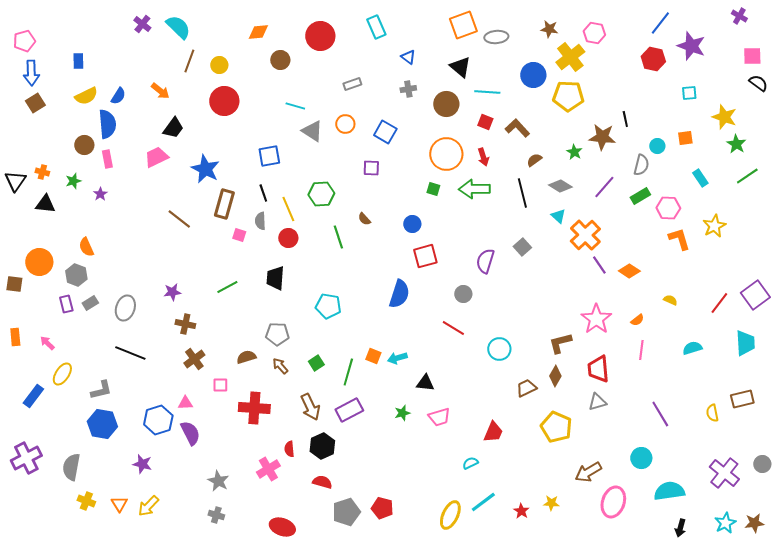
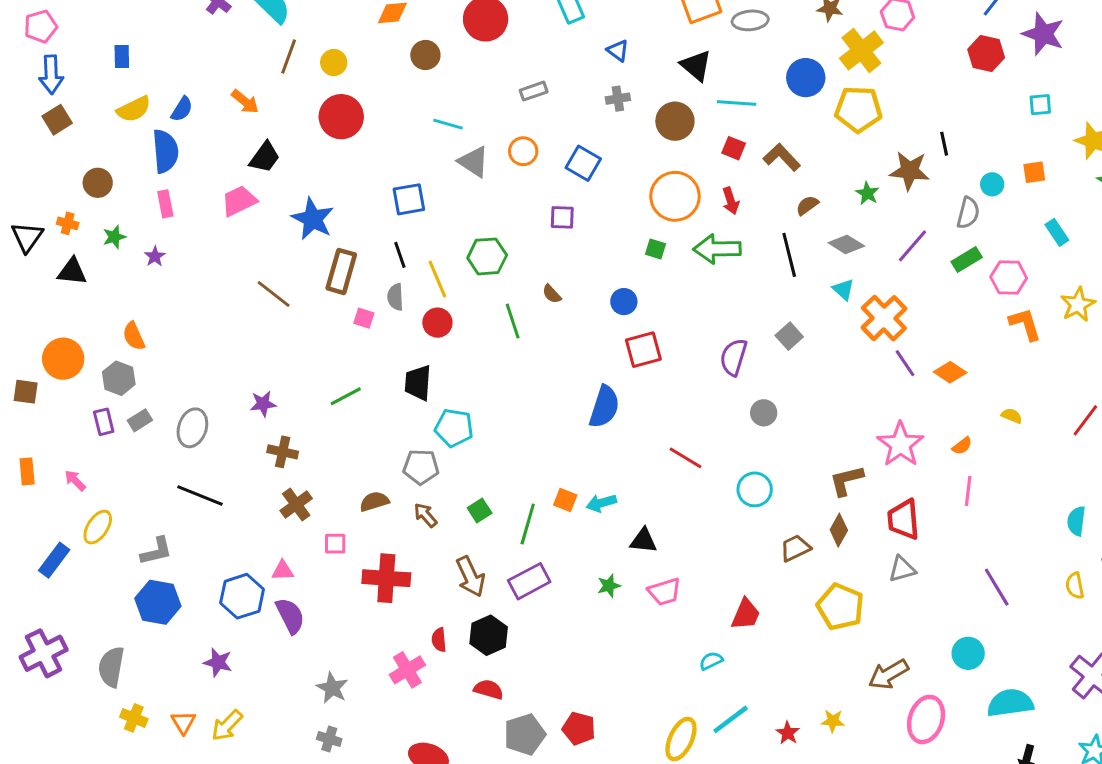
brown circle: (84, 145) -> (98, 183), moved
gray circle: (463, 294) -> (764, 413), moved
cyan pentagon: (328, 306) -> (454, 428), moved
cyan semicircle: (692, 348) -> (1076, 521), moved, turned -66

